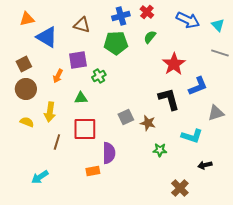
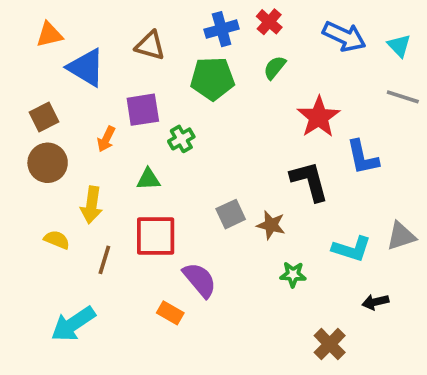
blue L-shape: (198, 86) -> (363, 157), turned 100
gray triangle: (216, 113) -> (401, 236), moved
yellow semicircle: (27, 122) -> (57, 240), moved
purple semicircle: (109, 153) -> (200, 280), turned -40
orange rectangle: (93, 171) -> (170, 313), turned 40
cyan arrow: (40, 177) -> (73, 324), size x1.4

